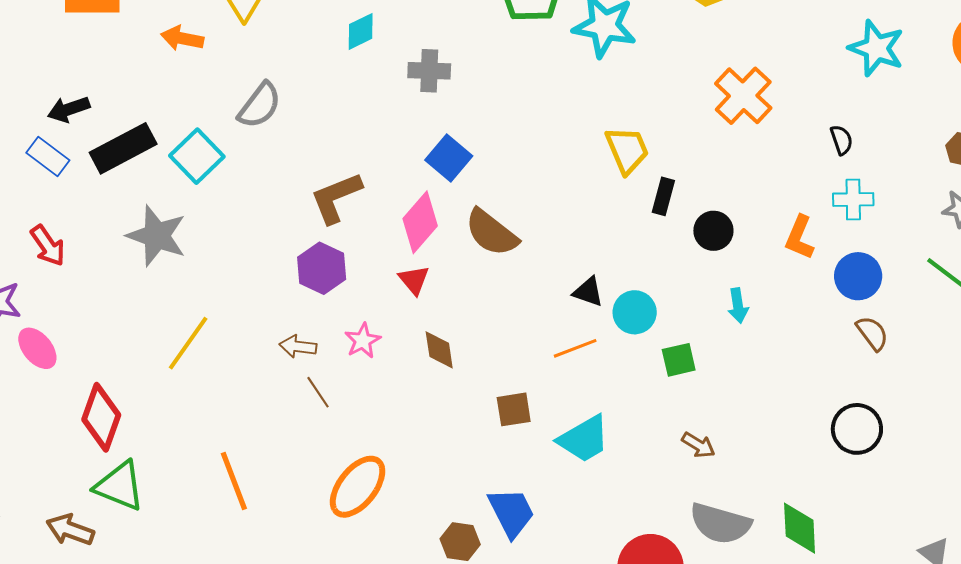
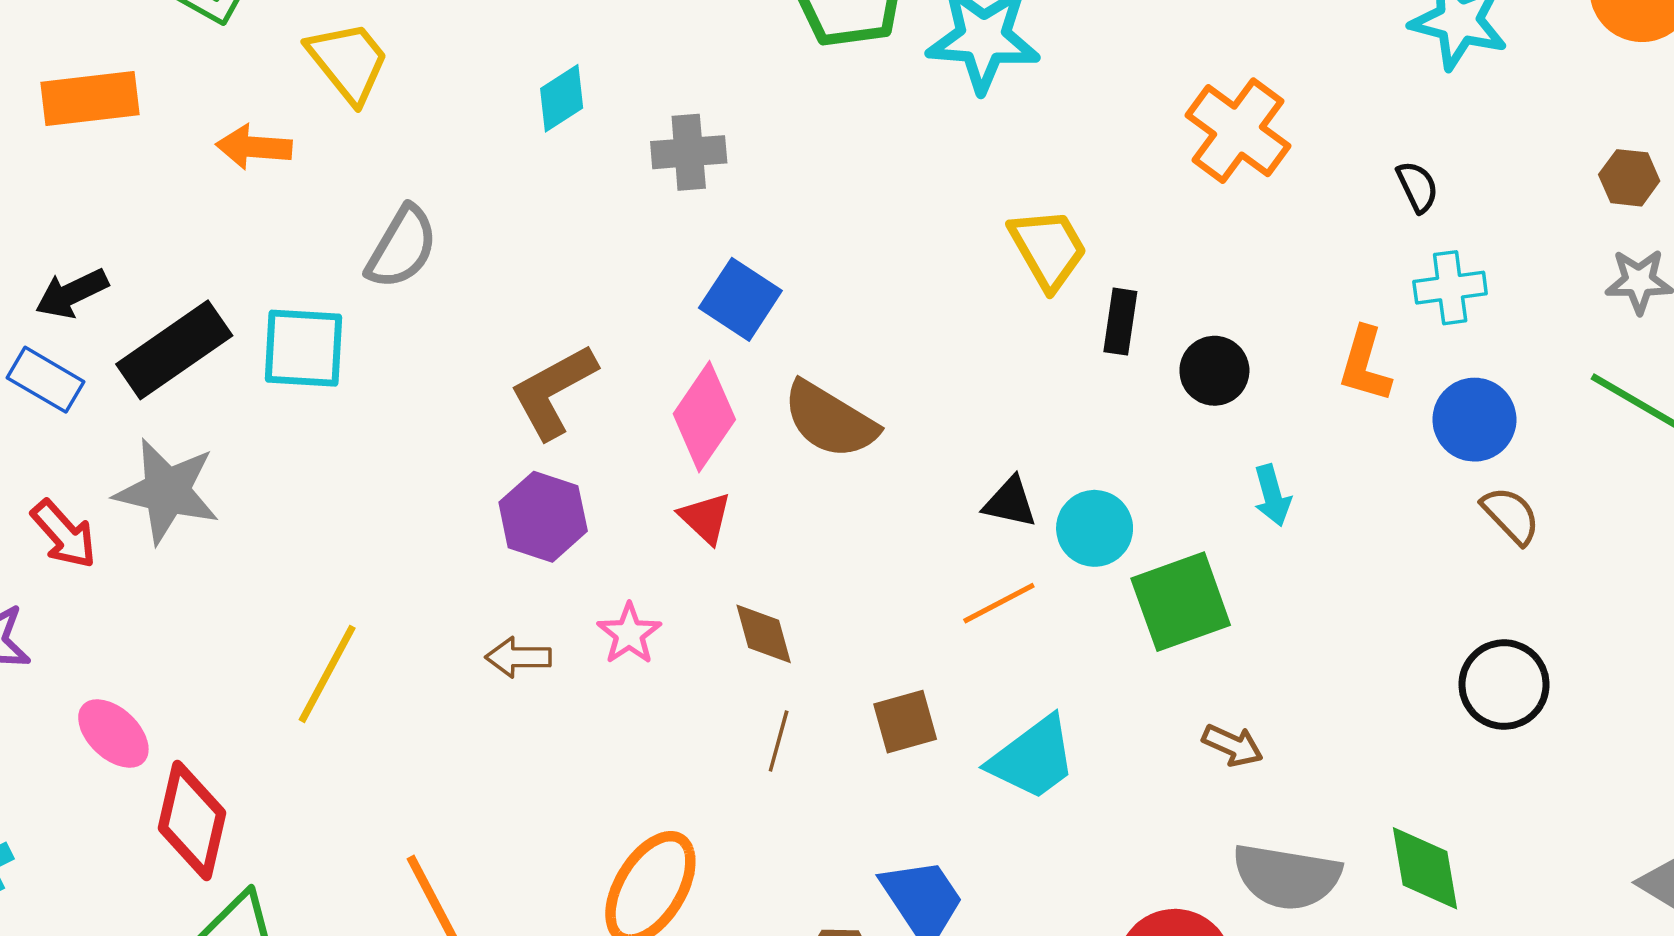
cyan square: (197, 156) -> (304, 348), turned -36
gray star: (157, 236) -> (167, 491), moved
pink ellipse: (37, 348) -> (113, 734), moved
green square: (679, 360) -> (1181, 602), size x1.6
brown line: (318, 392) -> (779, 741), moved, turned 56

